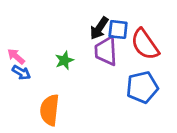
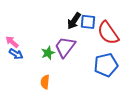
purple trapezoid: (106, 51) -> (65, 47), moved, turned 40
green star: (64, 60) -> (48, 53), moved
orange semicircle: (50, 110) -> (45, 82), moved, size x0.6

